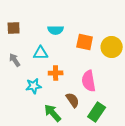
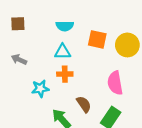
cyan triangle: (41, 53) -> (63, 52), moved
gray arrow: (15, 60) -> (19, 60), turned -32
pink semicircle: (89, 81) -> (115, 83), moved

